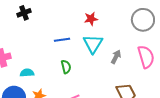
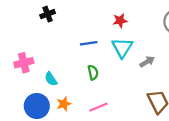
gray arrow: (116, 57) -> (147, 62), turned 32
cyan semicircle: (27, 73) -> (51, 79), turned -120

